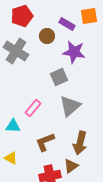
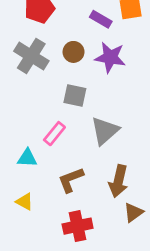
brown circle: (47, 36) -> (73, 52), moved
gray square: (59, 77) -> (75, 95), moved, turned 36
brown triangle: (71, 166) -> (133, 212), moved

